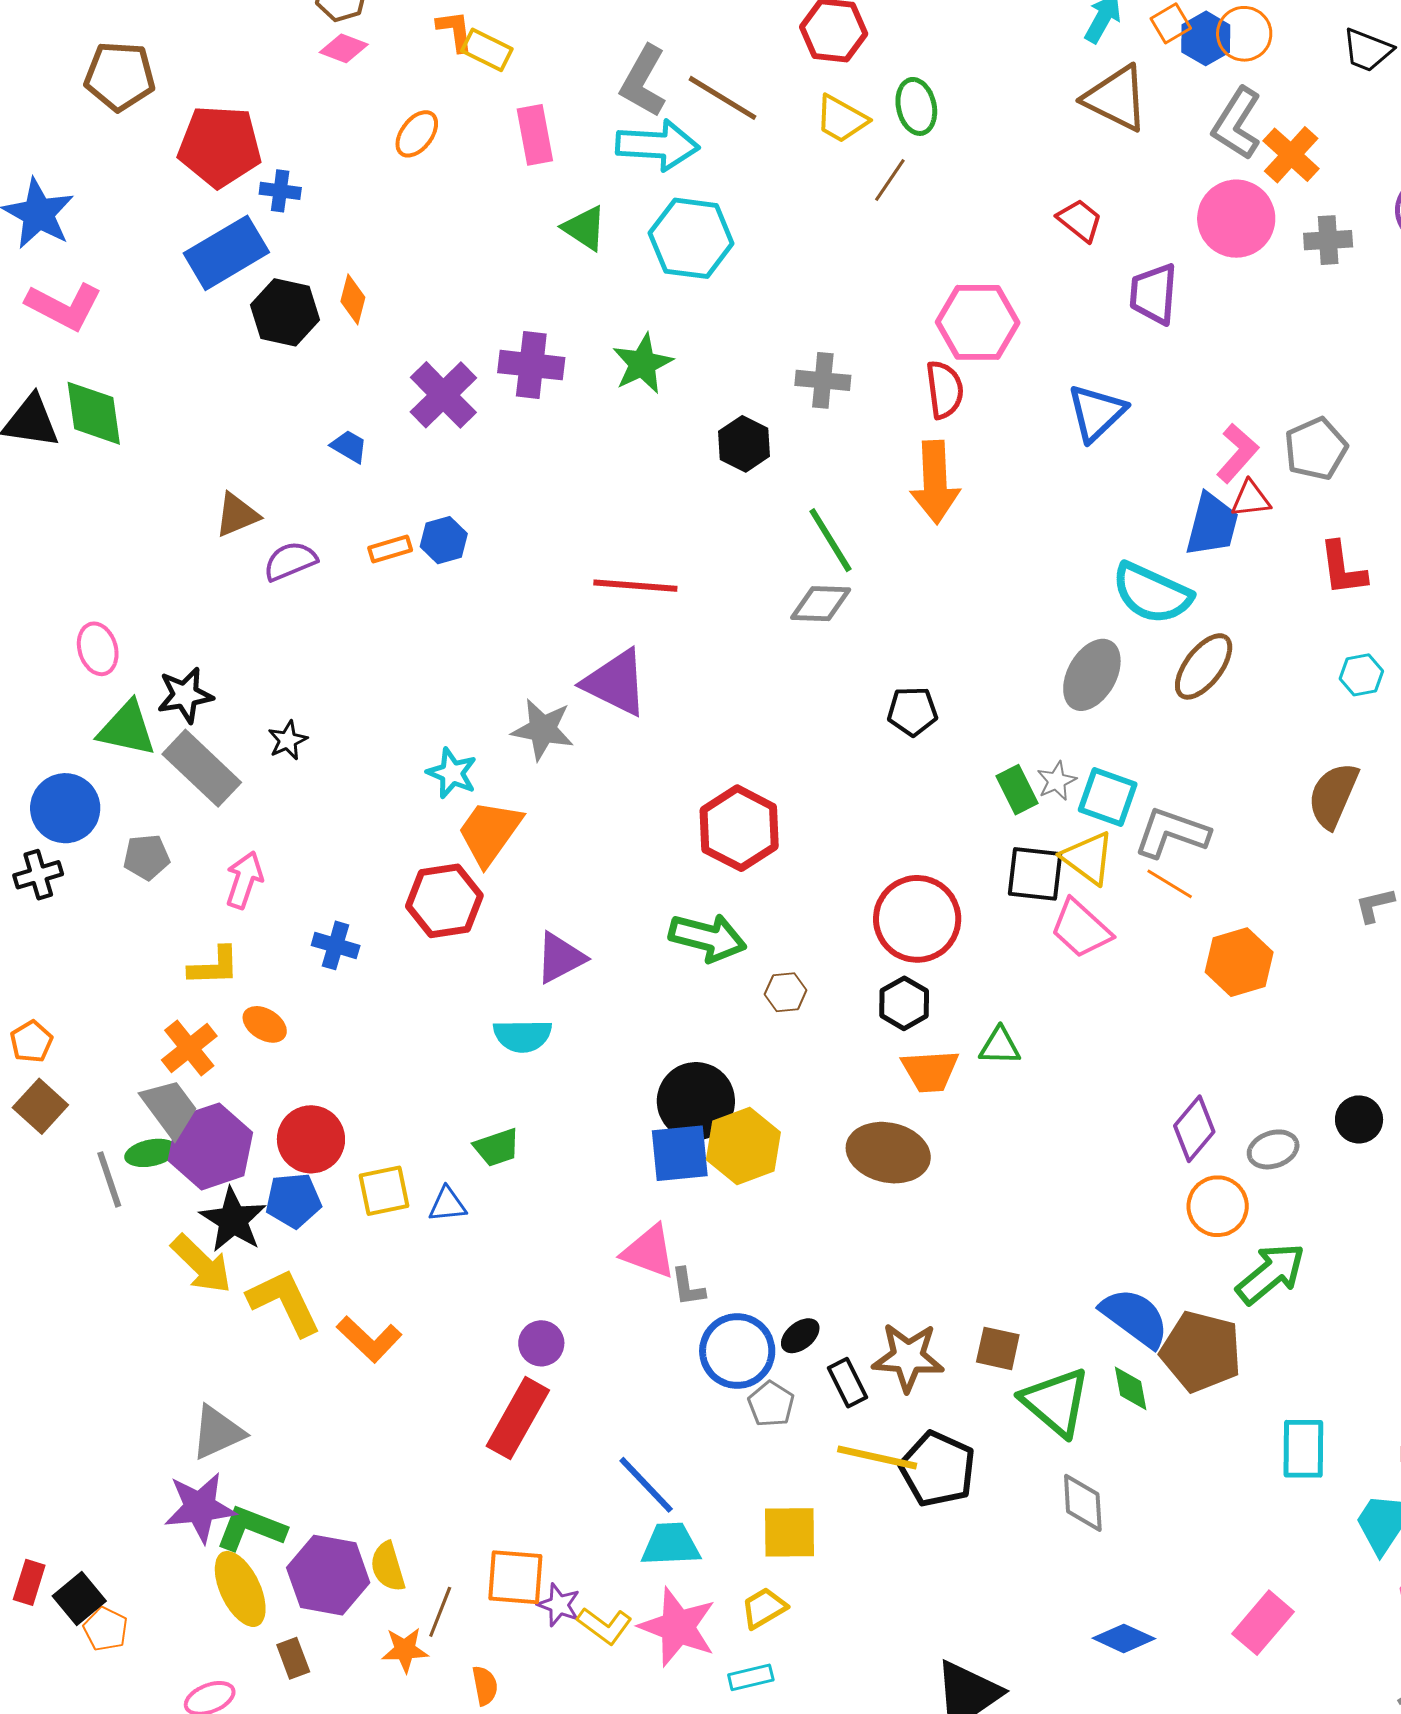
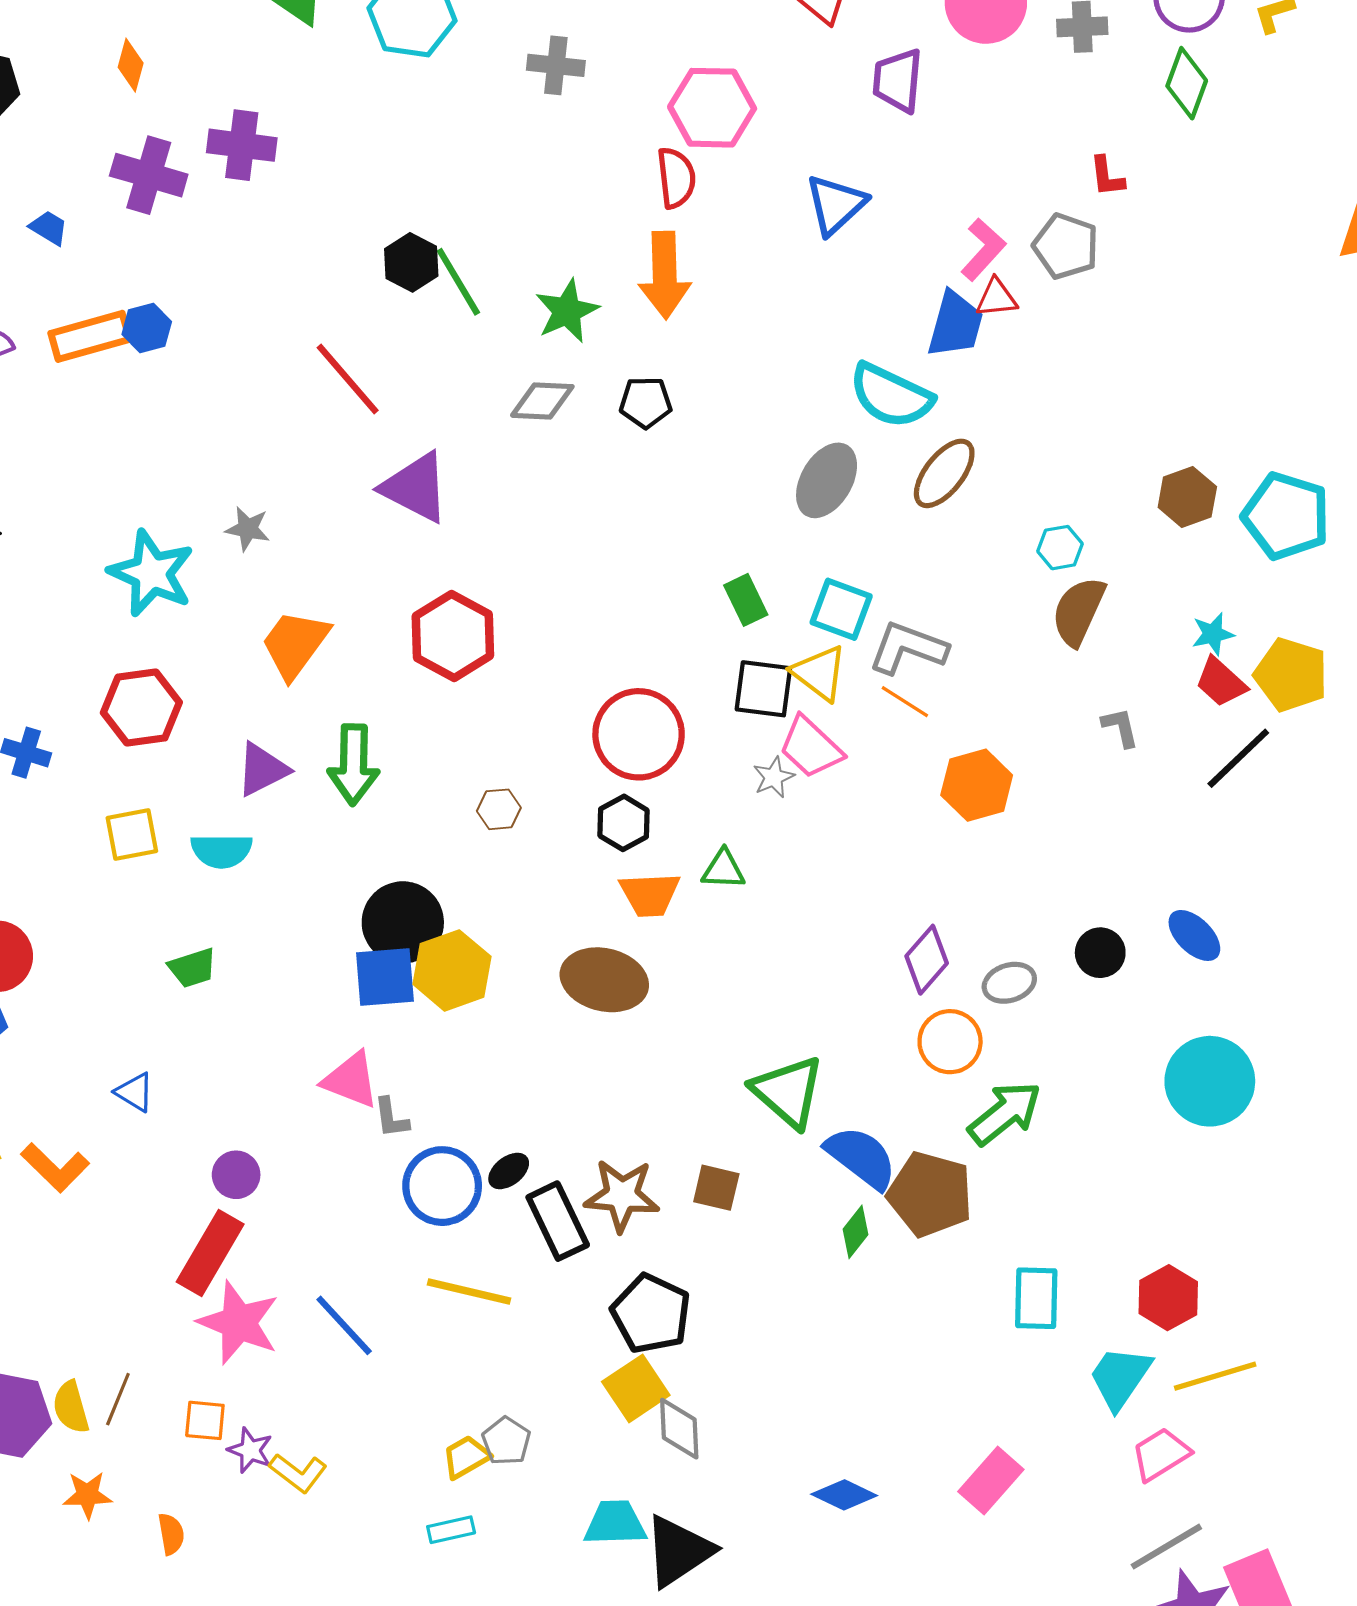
orange diamond: (353, 299) -> (131, 65), moved
green star: (643, 364) -> (567, 311), moved
gray cross: (823, 380) -> (556, 65), moved
purple cross: (443, 395) -> (149, 175), turned -30
black hexagon: (744, 444) -> (411, 262), moved
gray pentagon: (1316, 449) -> (1066, 246), turned -30
green line: (830, 540) -> (458, 282), moved
orange rectangle: (390, 549) -> (90, 336), size x1.8
red L-shape: (1343, 569) -> (1107, 176), moved, size x0.7
red line: (635, 586) -> (348, 379), turned 44
cyan hexagon: (1361, 675) -> (1060, 548), moved
purple triangle: (616, 683) -> (415, 487), moved
black pentagon: (912, 711) -> (646, 402), moved
gray star: (543, 729) -> (248, 529), size x0.7
cyan star: (452, 773) -> (152, 573), size x1.6
gray star: (1057, 781) -> (774, 777), moved
orange trapezoid: (489, 832) -> (295, 644), moved
gray L-shape: (1375, 905) -> (1120, 727), turned 90
green arrow: (708, 938) -> (353, 765), moved, turned 76
yellow square: (384, 1191) -> (132, 834), moved
blue triangle: (447, 1205) -> (135, 1092), moved, turned 36
black rectangle: (847, 1383) -> (558, 1221), size x1.5
green diamond: (1131, 1388) -> (856, 1232), turned 48
green triangle: (1056, 1402) -> (788, 1092), moved
gray pentagon: (771, 1404) -> (506, 1441), moved
yellow line: (877, 1457) -> (469, 1291), moved
gray diamond: (1083, 1503) -> (679, 1429), moved
yellow square: (790, 1532) -> (636, 1388), moved, turned -34
cyan trapezoid: (671, 1544) -> (615, 1523), moved
orange square: (515, 1577) -> (205, 1420), size x0.7
brown line: (440, 1612) -> (118, 1399), moved
pink star: (678, 1627) -> (239, 1323), moved

